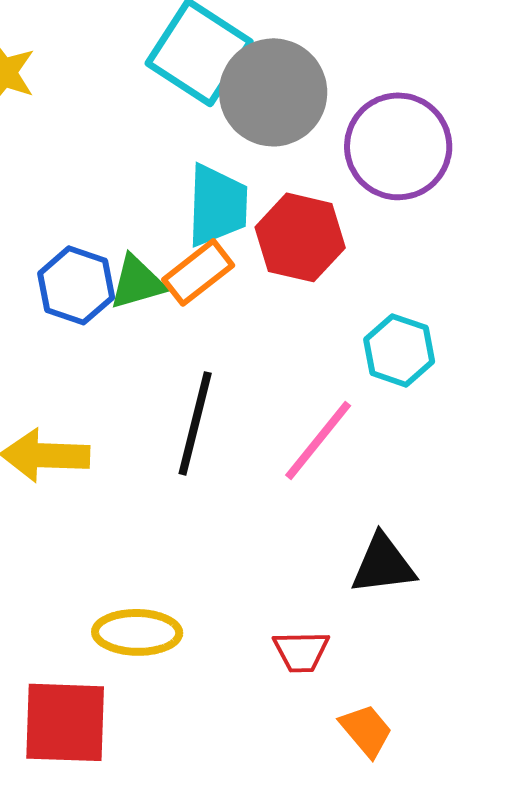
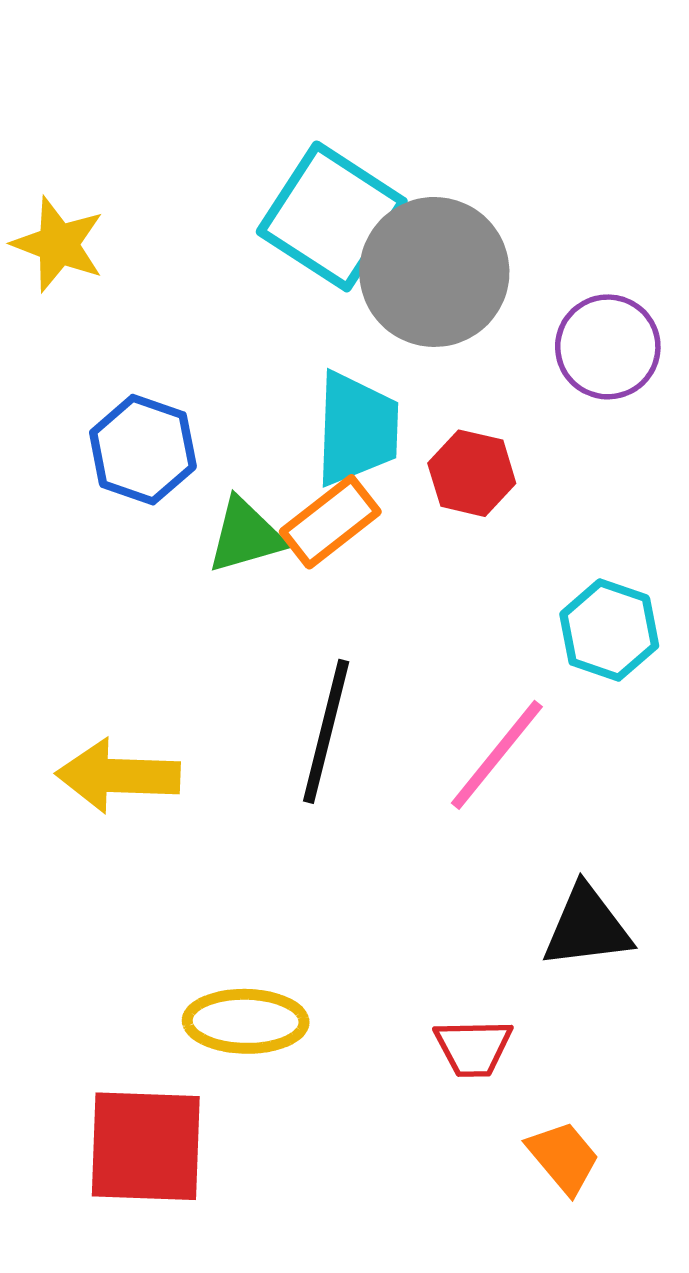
purple circle: (398, 146) -> (608, 347), size x0.7
red hexagon: (300, 237) -> (472, 473), size x0.7
blue hexagon: (76, 285) -> (143, 450), moved

